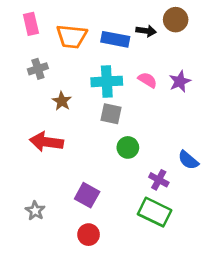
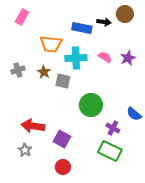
pink rectangle: (31, 24) -> (22, 17), turned 42
orange trapezoid: (72, 36) -> (51, 44), moved
gray cross: (38, 69) -> (18, 70), moved
gray square: (111, 114) -> (63, 81), moved
red arrow: (46, 142) -> (33, 126), moved
green circle: (128, 147) -> (91, 105), size x1.5

